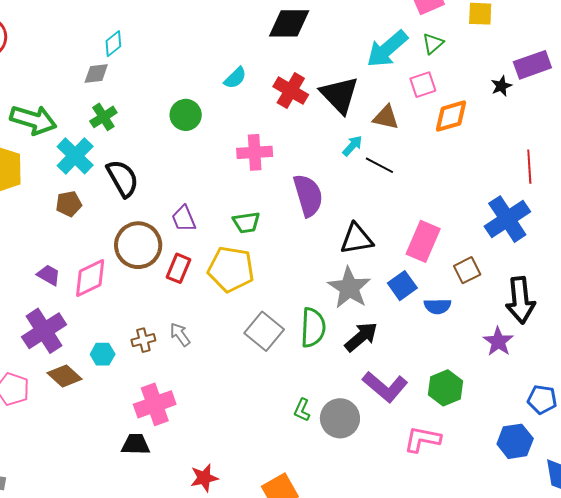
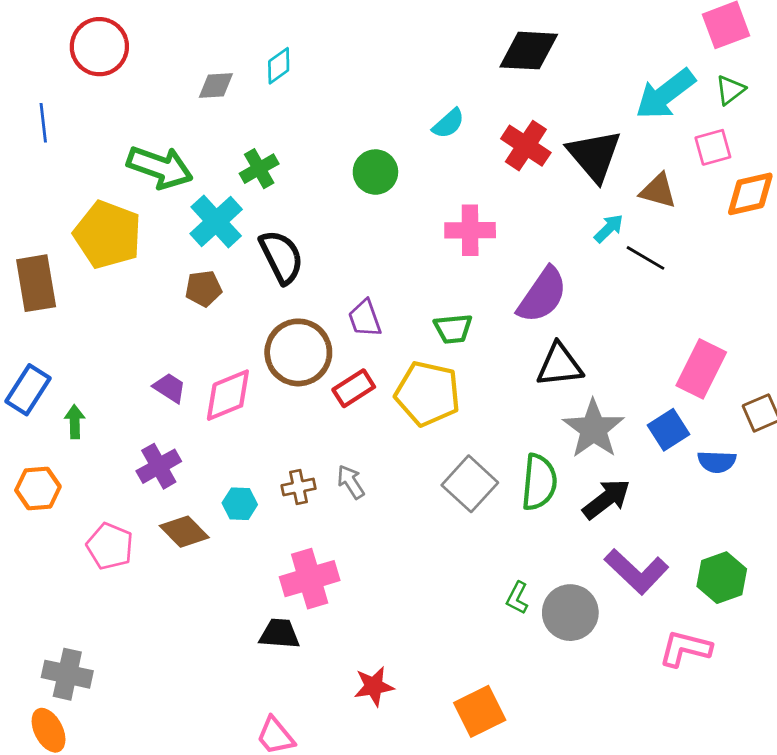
gray diamond: (96, 73) -> (216, 85), moved
purple semicircle: (308, 195) -> (542, 295), turned 48
black triangle: (357, 239) -> (560, 365), moved
red rectangle: (179, 268) -> (354, 388), turned 32
purple cross: (44, 331) -> (159, 466), size x0.7

